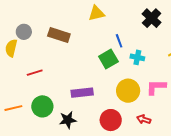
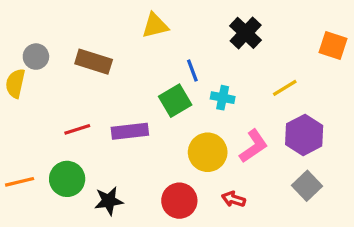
red line: (35, 73) -> (77, 129), moved
pink L-shape: (156, 87) -> (253, 146), turned 145
purple rectangle: (82, 93) -> (130, 131), moved

